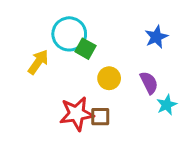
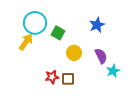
cyan circle: (69, 34) -> (35, 23), moved
blue star: (156, 37) -> (97, 25), moved
red star: (77, 114) -> (52, 77), size x0.6

